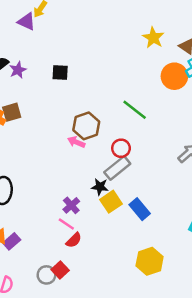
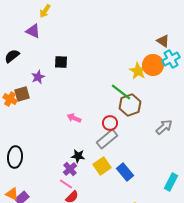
purple triangle: (27, 22) -> (33, 31), moved
yellow star: (153, 38) -> (138, 71), moved
purple star: (18, 70) -> (38, 77), moved
brown hexagon: (86, 126) -> (130, 105), moved
black star: (100, 187) -> (78, 156), moved

